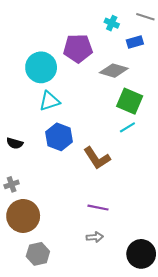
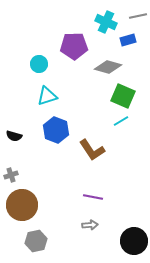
gray line: (145, 17) -> (138, 16), turned -30
cyan cross: (112, 23) -> (106, 22), size x1.5
cyan circle: (41, 67) -> (39, 64), size x0.6

